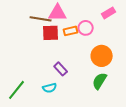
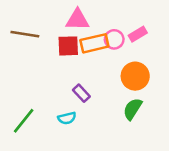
pink rectangle: (109, 13) -> (138, 34), moved
brown line: (41, 19) -> (25, 34), moved
orange rectangle: (71, 31) -> (94, 43), size x1.5

